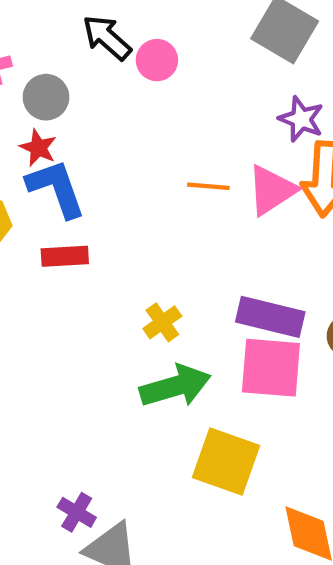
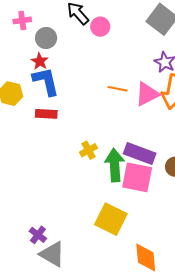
green arrow: (175, 386) -> (115, 165), moved, turned -84

